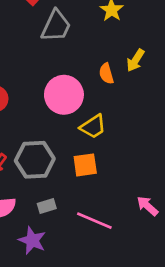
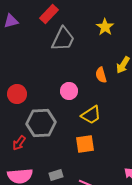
pink circle: (64, 95) -> (69, 91), size x0.6
gray hexagon: (35, 160) -> (41, 123), moved

